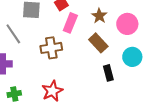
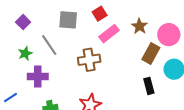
pink rectangle: (70, 23) -> (109, 34), turned 30
brown rectangle: (98, 43) -> (151, 53), moved, turned 72

